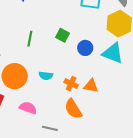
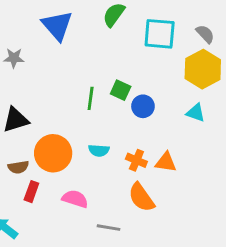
green line: (30, 39) -> (91, 98), moved
blue circle: (85, 48) -> (143, 106), moved
cyan triangle: (113, 53) -> (196, 113), size x0.6

